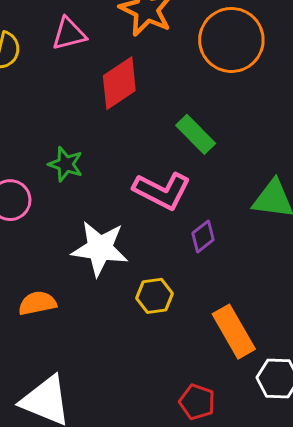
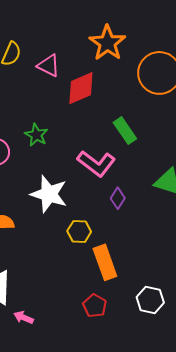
pink triangle: (69, 34) -> (49, 66), moved, turned 30
purple diamond: (203, 236) -> (118, 198), turned -30
orange rectangle: (234, 332) -> (105, 262), moved

